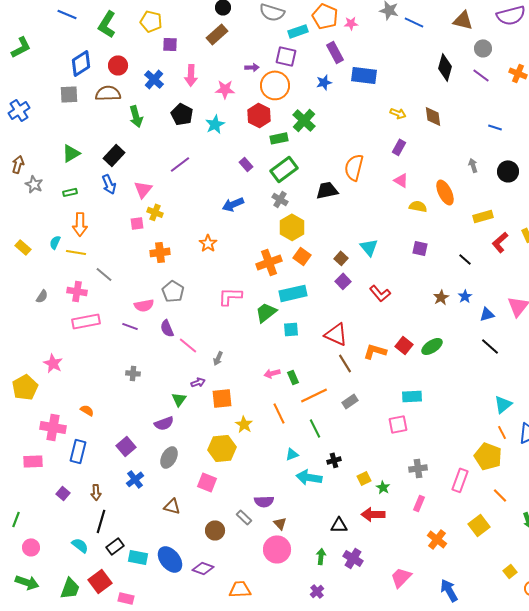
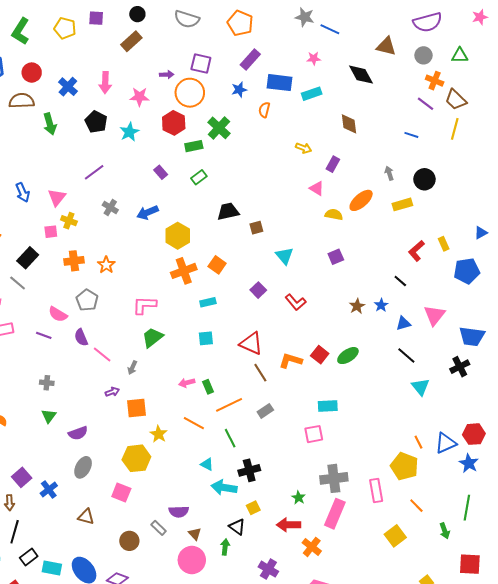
brown triangle: (463, 20) -> (386, 46), moved
pink star: (351, 23) -> (314, 58), moved
cyan rectangle: (298, 31) -> (312, 94), moved
purple square: (170, 44) -> (96, 18), moved
gray circle: (483, 48) -> (423, 55), moved
purple rectangle: (335, 52) -> (250, 59), turned 70
black diamond: (445, 67) -> (361, 75), turned -44
purple line: (481, 75) -> (425, 104), moved
yellow arrow: (398, 113) -> (304, 148), moved
purple rectangle: (399, 147) -> (333, 164), moved
black rectangle: (114, 155) -> (28, 258), moved
orange semicircle: (354, 167) -> (264, 110), moved, size x0.6
green rectangle: (284, 169) -> (199, 177), size x0.6
black trapezoid: (327, 190) -> (228, 212), moved
orange ellipse: (445, 192) -> (361, 200), turned 75
gray cross: (280, 199) -> (110, 207), moved
yellow rectangle: (483, 216) -> (402, 204), moved
yellow hexagon: (292, 227) -> (178, 236), moved
orange star: (208, 243) -> (106, 265), moved
purple square: (420, 248) -> (336, 257), turned -35
brown square: (341, 258) -> (256, 228), moved, turned 32
black line: (465, 259) -> (400, 281), moved
cyan rectangle: (293, 293) -> (208, 302), size x0.6
pink semicircle: (144, 305) -> (58, 314), turned 42
green trapezoid: (266, 312) -> (153, 337), moved
green triangle: (179, 399) -> (49, 416), moved
cyan triangle: (503, 404) -> (420, 387), moved, turned -30
orange line: (279, 413) -> (194, 423), turned -35
purple square: (126, 446) -> (22, 477), moved
cyan triangle: (292, 454) -> (207, 464), turned 48
black cross: (334, 460) -> (249, 470), size x1.5
gray cross: (418, 468) -> (334, 478), size x1.5
yellow square: (364, 478) -> (253, 508), moved
pink rectangle: (460, 480) -> (376, 491), turned -30
pink rectangle: (419, 503) -> (335, 514), size x1.8
black triangle: (339, 525) -> (237, 527), moved, turned 36
orange cross: (437, 539) -> (312, 547), moved
green arrow: (321, 556) -> (225, 547), moved

